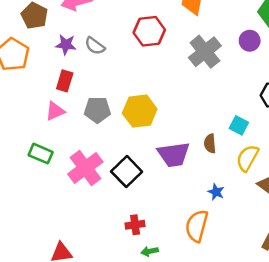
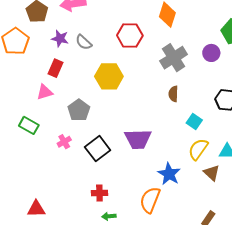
gray pentagon: (97, 110) -> (79, 110), moved, turned 30
yellow hexagon: (140, 111) -> (109, 76), moved
brown semicircle: (210, 144) -> (173, 94), moved
pink cross: (85, 168) -> (64, 142), size x0.5
blue star: (216, 192) -> (169, 174), size x1.6

